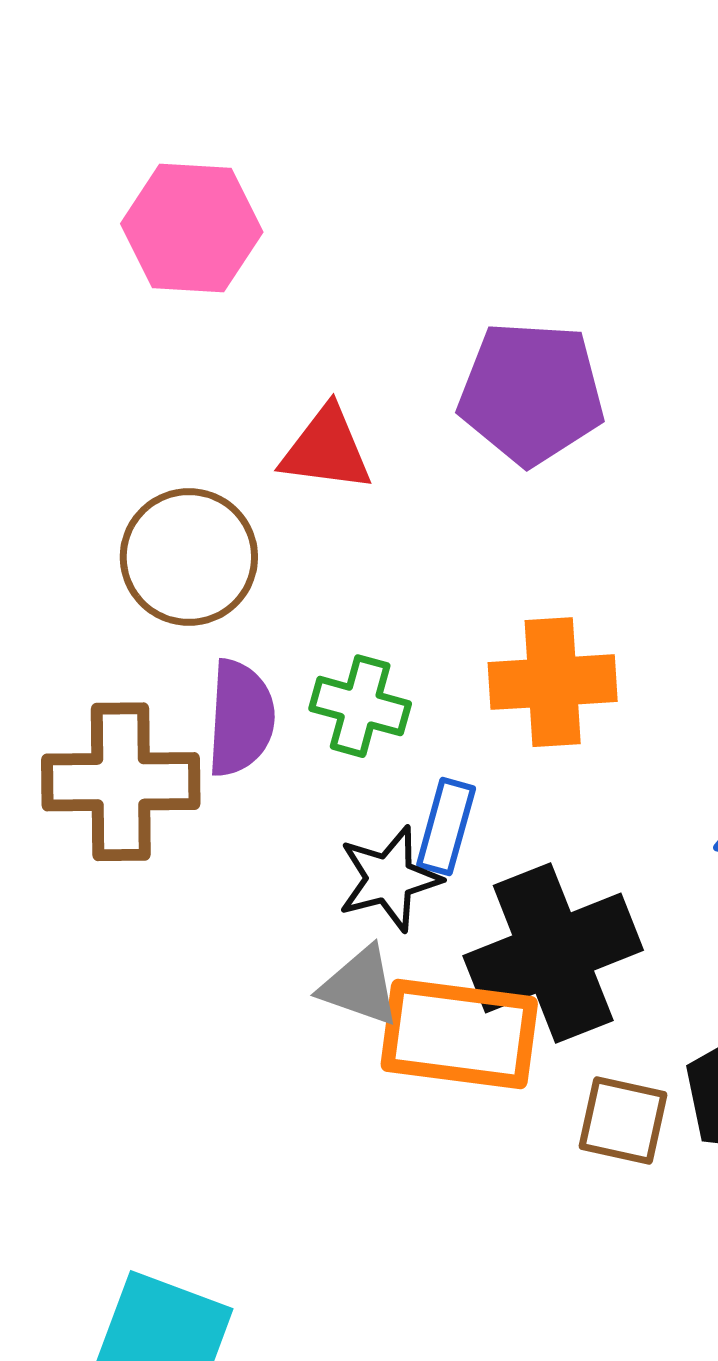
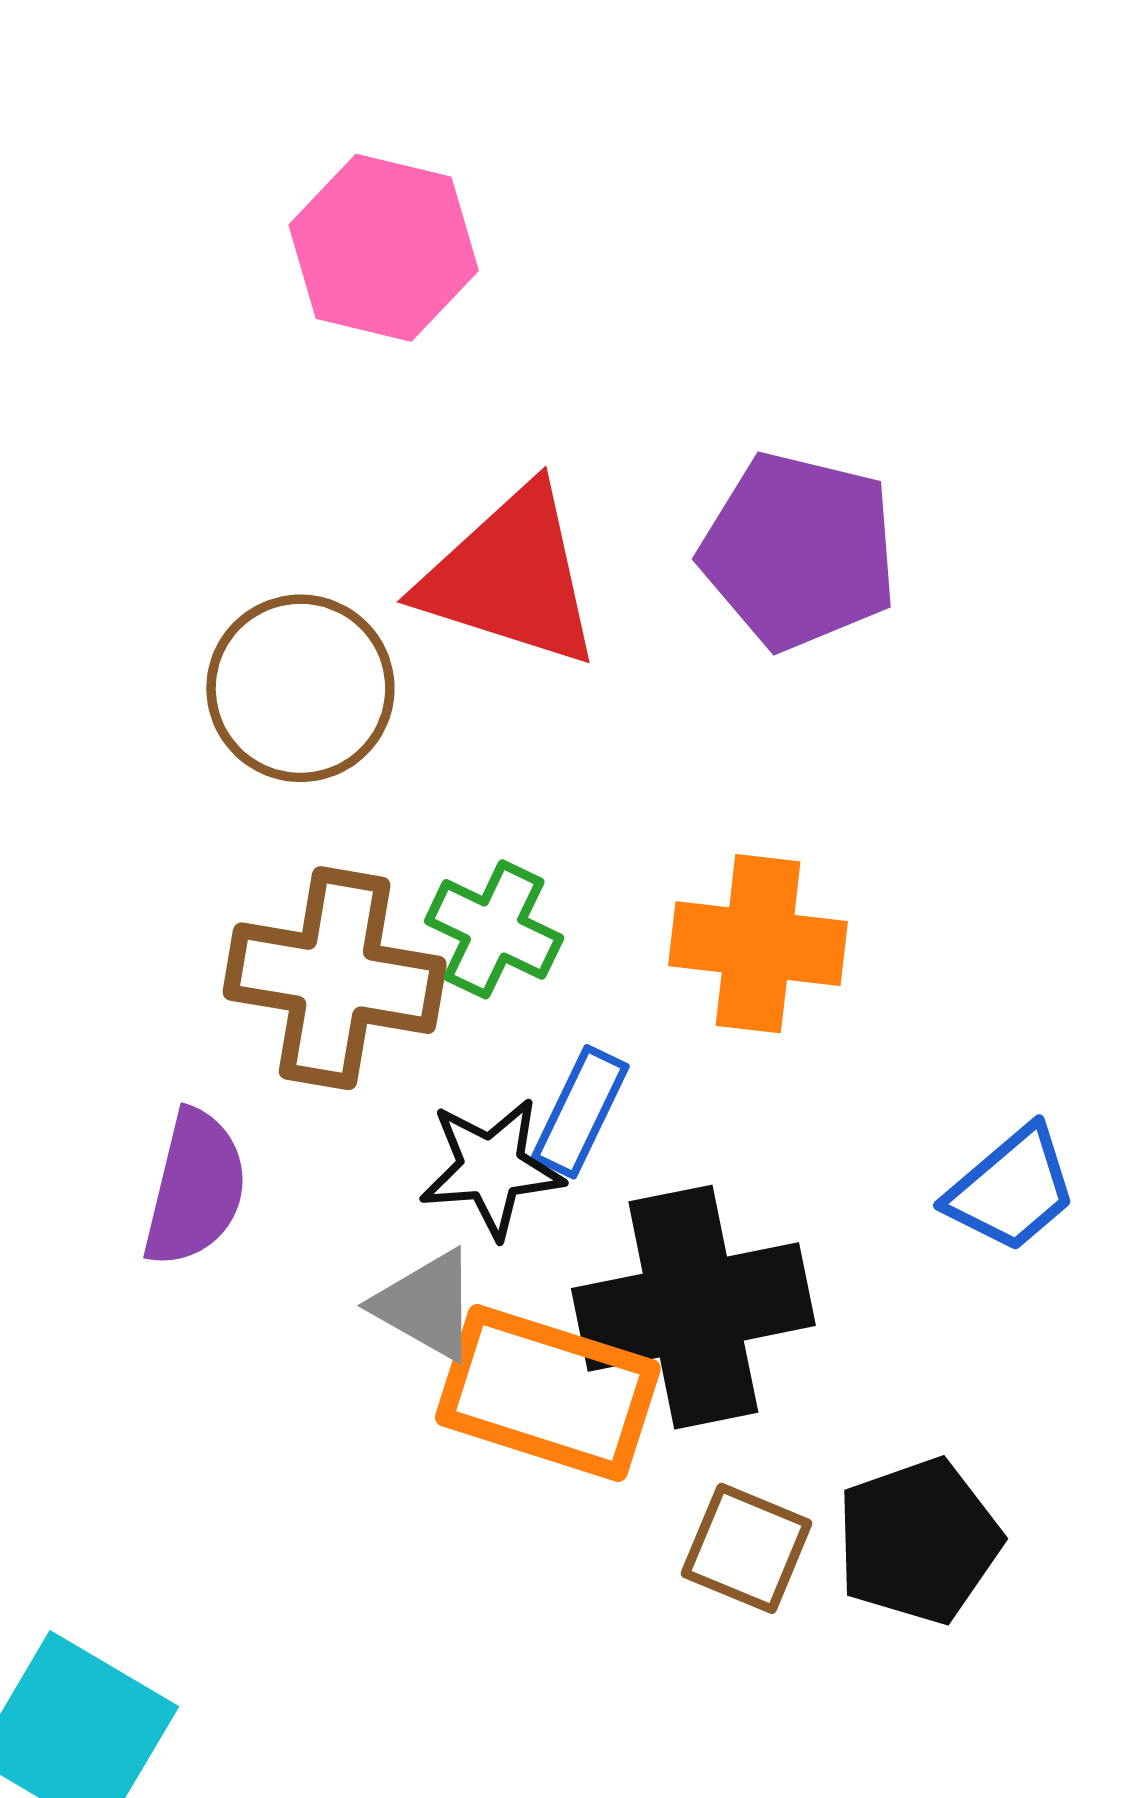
red triangle: (326, 449) -> (511, 577), size x1.5
purple semicircle: (241, 718) -> (195, 1188), moved
brown cross: (121, 782) -> (335, 978), moved

